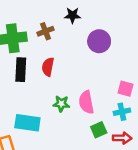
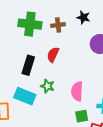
black rectangle: (21, 70) -> (28, 65), moved
green star: (61, 104) -> (47, 86), moved

